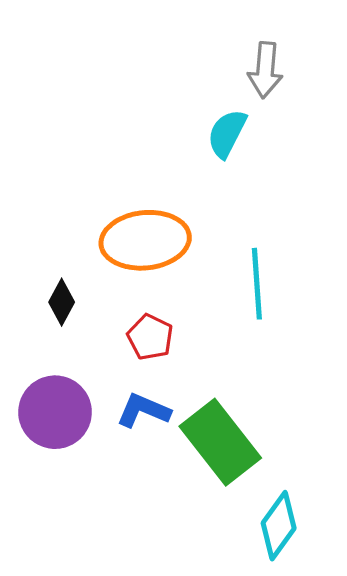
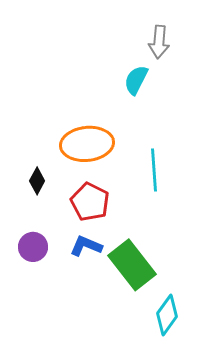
red pentagon: (150, 337) -> (90, 202), size x1.4
purple circle: (55, 412) -> (33, 247), size x0.7

